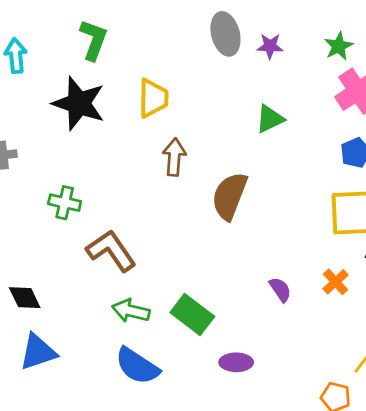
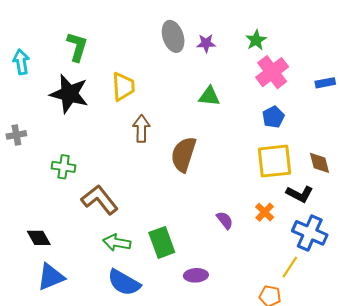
green triangle: (270, 119) -> (209, 96), turned 35
green rectangle: (192, 314) -> (162, 242), turned 36

